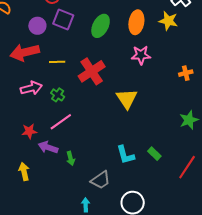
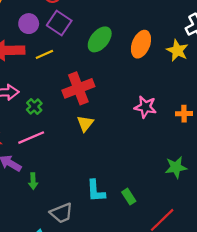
pink star: (141, 55) -> (145, 107), moved
yellow line: (57, 62) -> (44, 54), moved, turned -35
yellow triangle: (127, 99) -> (85, 123), moved, size x0.7

